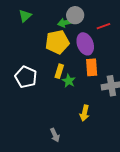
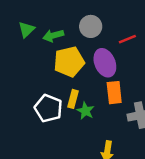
green arrow: (66, 23) -> (53, 36), moved
white pentagon: (26, 77) -> (48, 108), moved

